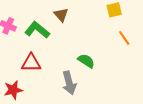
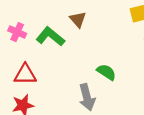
red triangle: (31, 63) -> (25, 74), moved

